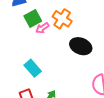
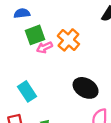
black ellipse: (81, 46) -> (86, 88), moved

